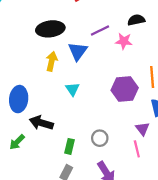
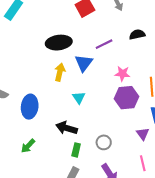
pink star: (124, 41) -> (122, 74), moved
black arrow: (41, 123) -> (67, 128), moved
pink line: (137, 149) -> (143, 163), moved

